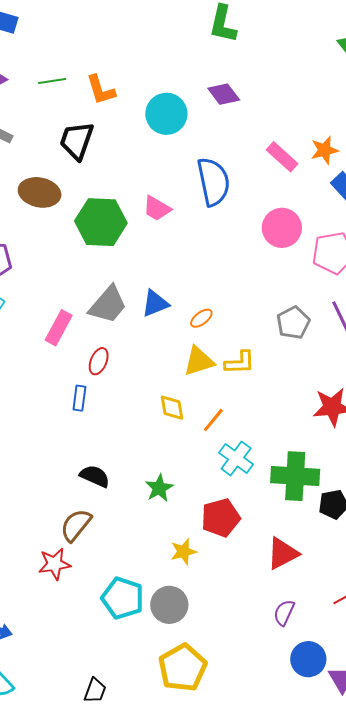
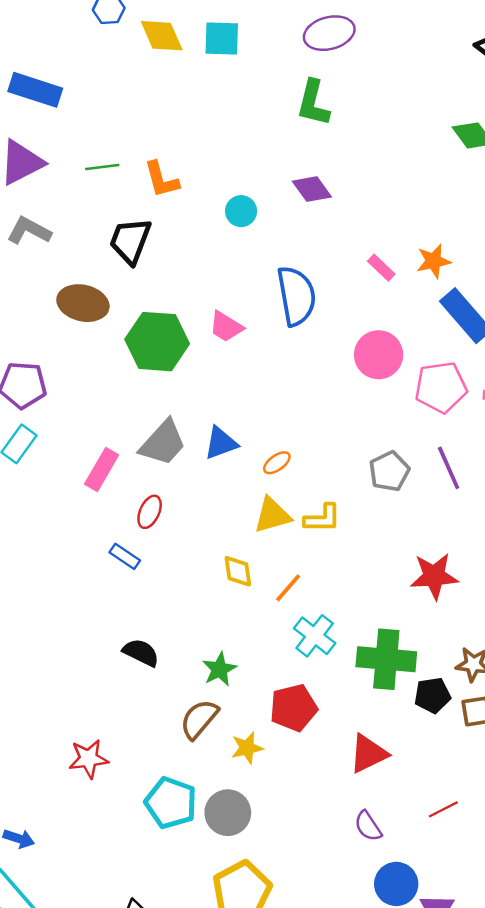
cyan circle: (166, 114) -> (241, 211), size x0.6
pink rectangle: (282, 157) -> (381, 268), size x0.7
blue rectangle: (79, 398) -> (125, 556), turned -65
brown semicircle: (76, 525) -> (199, 719), moved
purple semicircle: (284, 613) -> (368, 826), turned -60

